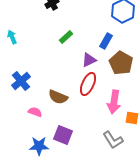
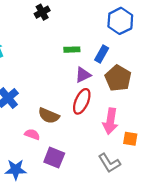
green rectangle: (66, 37) -> (72, 50), moved, turned 40
pink semicircle: (35, 112) -> (32, 134), moved
blue star: (39, 146) -> (16, 170), moved

